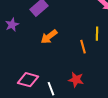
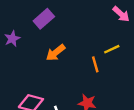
yellow line: (97, 34) -> (112, 49), turned 64

